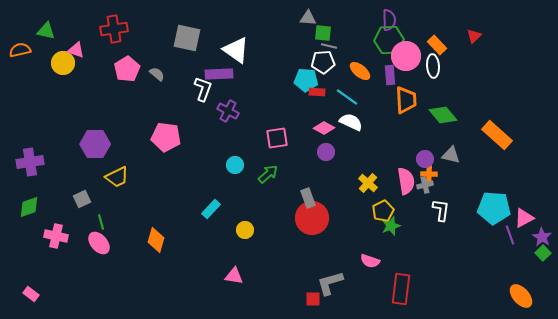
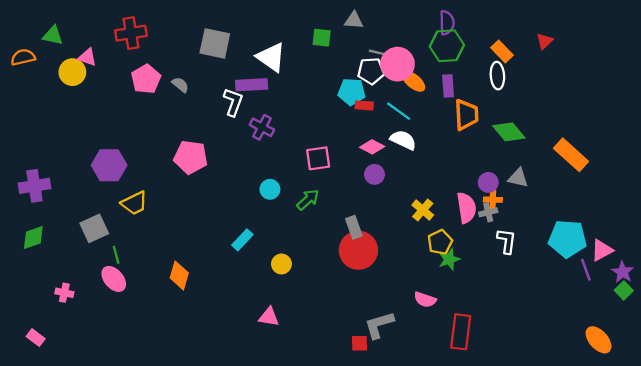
green square: (323, 33) -> (322, 38), moved
pink circle: (406, 56) -> (397, 64), moved
gray square: (82, 199) -> (94, 228), size x1.4
pink cross: (56, 236) -> (64, 293), moved, size x0.7

